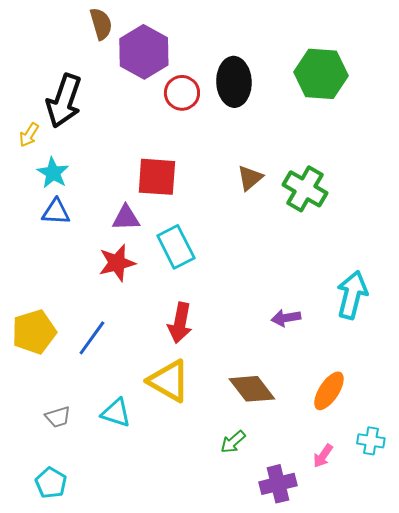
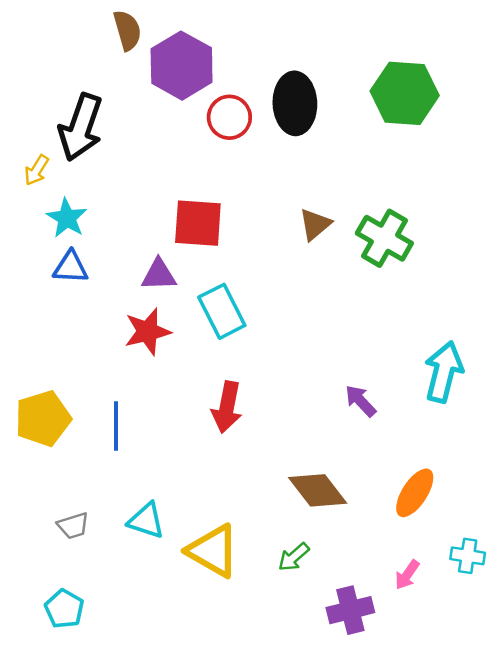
purple arrow: (286, 318) -> (361, 401), turned 56
blue line: (92, 338) -> (116, 426), turned -36
yellow triangle: (169, 381) -> (213, 551), moved

